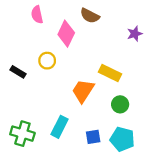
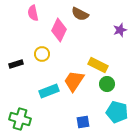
black rectangle: (18, 72) -> (16, 64), turned -48
green circle: (120, 104) -> (107, 84), moved
cyan rectangle: (59, 127) -> (49, 91), moved, turned 42
cyan pentagon: (122, 139) -> (117, 112), moved

